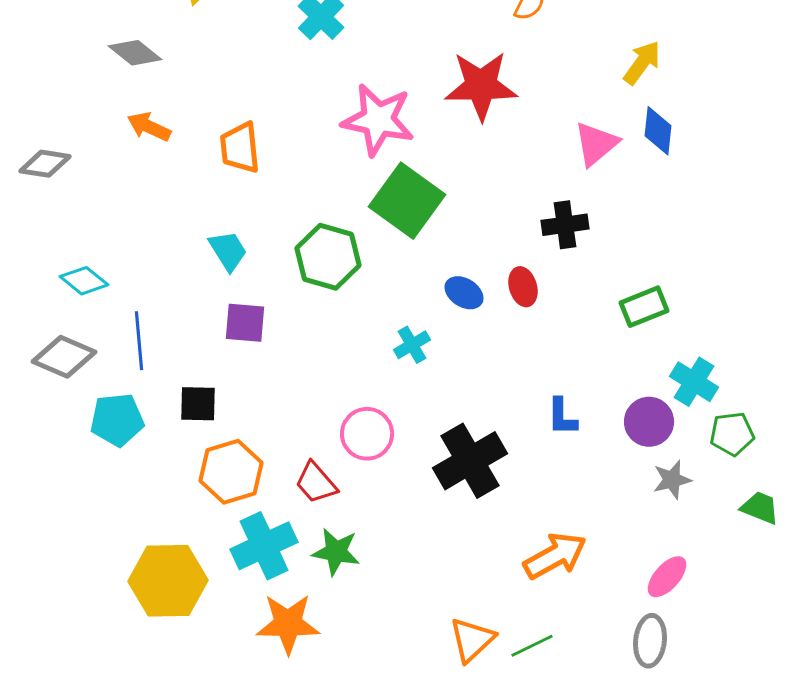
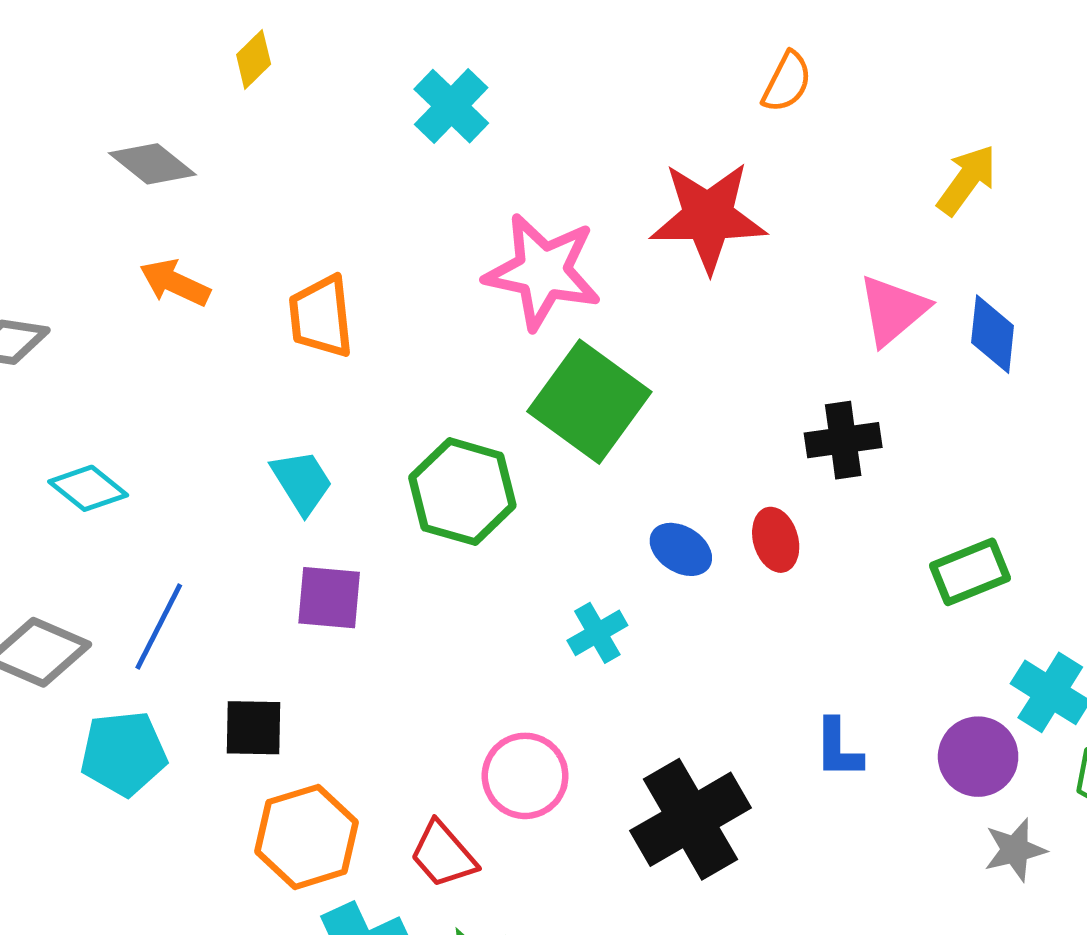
blue diamond: (658, 131) -> (993, 334), moved
cyan diamond: (84, 281) -> (88, 488), moved
blue line: (139, 341) -> (159, 627), turned 32

